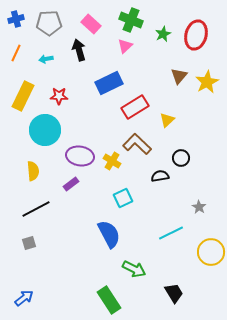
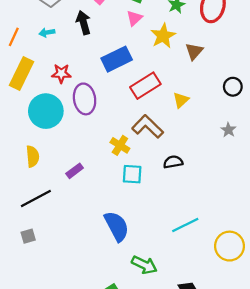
orange line: (16, 53) -> (14, 37), moved
yellow star: (207, 82) -> (163, 36), moved
purple ellipse: (80, 156) -> (85, 99), moved, turned 72
black circle: (181, 158) -> (233, 87), moved
cyan square: (123, 198) -> (132, 174), moved, turned 30
gray star: (199, 207) -> (228, 130), moved

